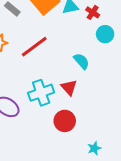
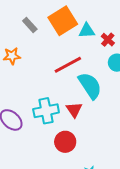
red line: (34, 47) -> (68, 65), moved
cyan semicircle: (81, 61) -> (90, 86), size x1.6

